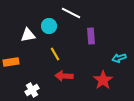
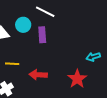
purple rectangle: (91, 36) -> (42, 35), moved
yellow line: (55, 54) -> (12, 64), moved, turned -56

